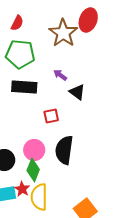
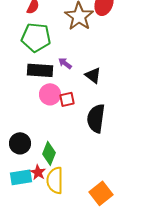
purple arrow: (60, 75) -> (65, 63), moved
pink circle: (34, 150) -> (50, 94), moved
black semicircle: (64, 150) -> (96, 118), moved

